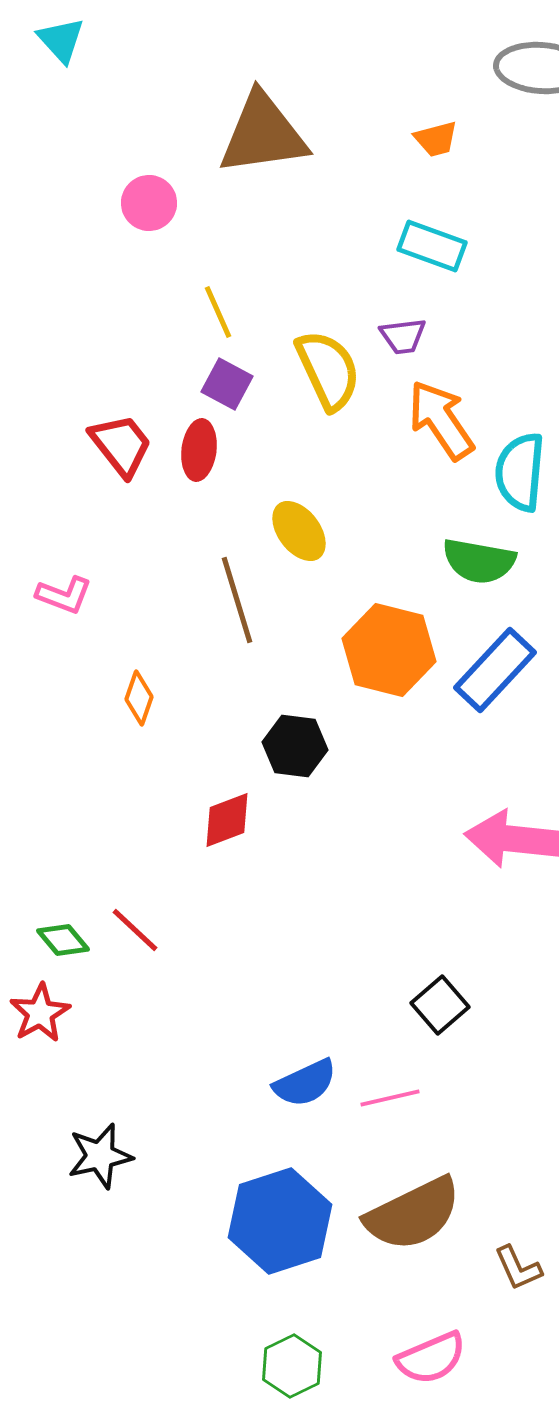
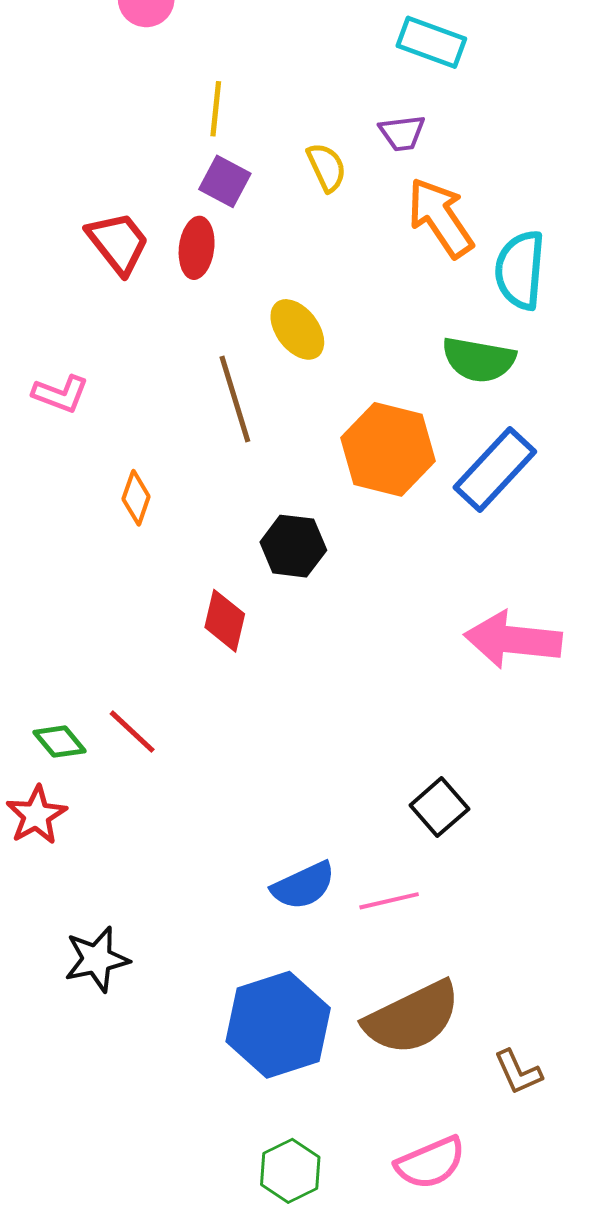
yellow line: (218, 312) -> (216, 109), turned 30
yellow semicircle: (328, 370) -> (327, 167), size x0.6
red diamond: (227, 820) -> (225, 621), turned -56

